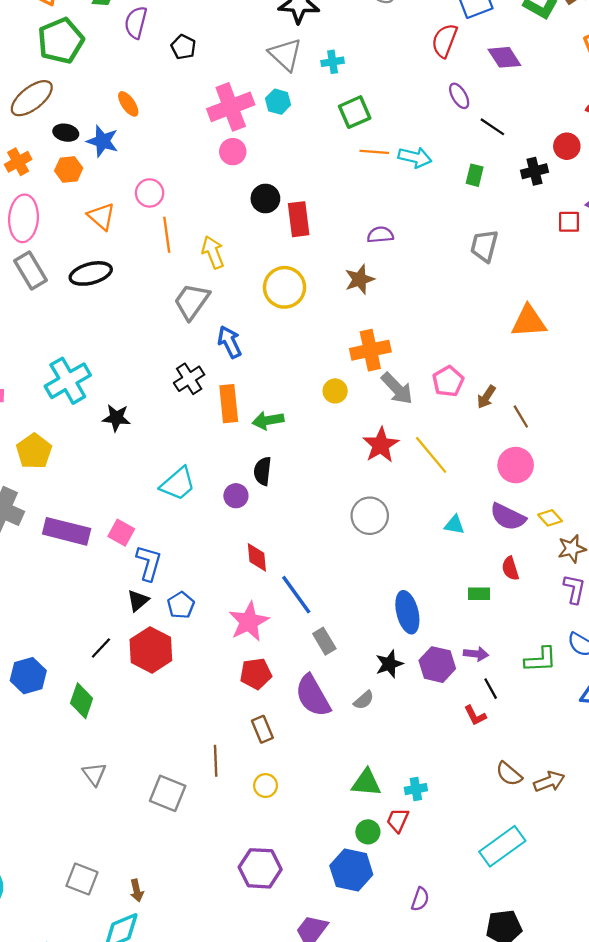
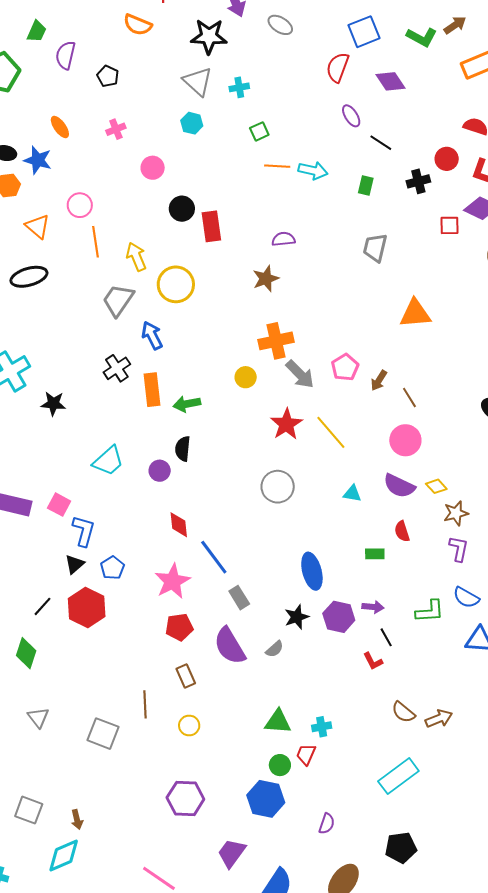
pink cross: (231, 107) -> (116, 129), moved, size x0.5
green square: (355, 112) -> (259, 131), size x0.7
yellow circle: (285, 287) -> (176, 284), moved

